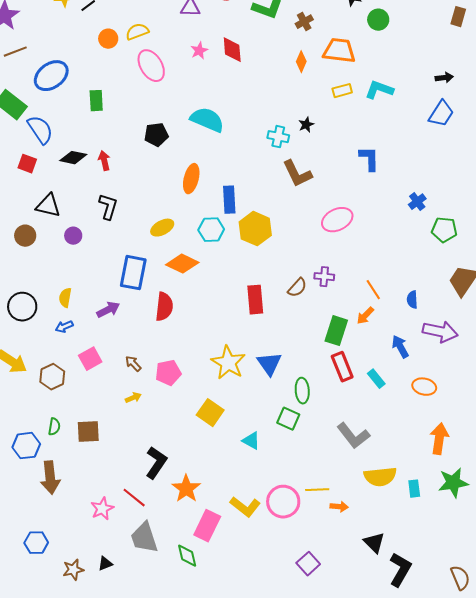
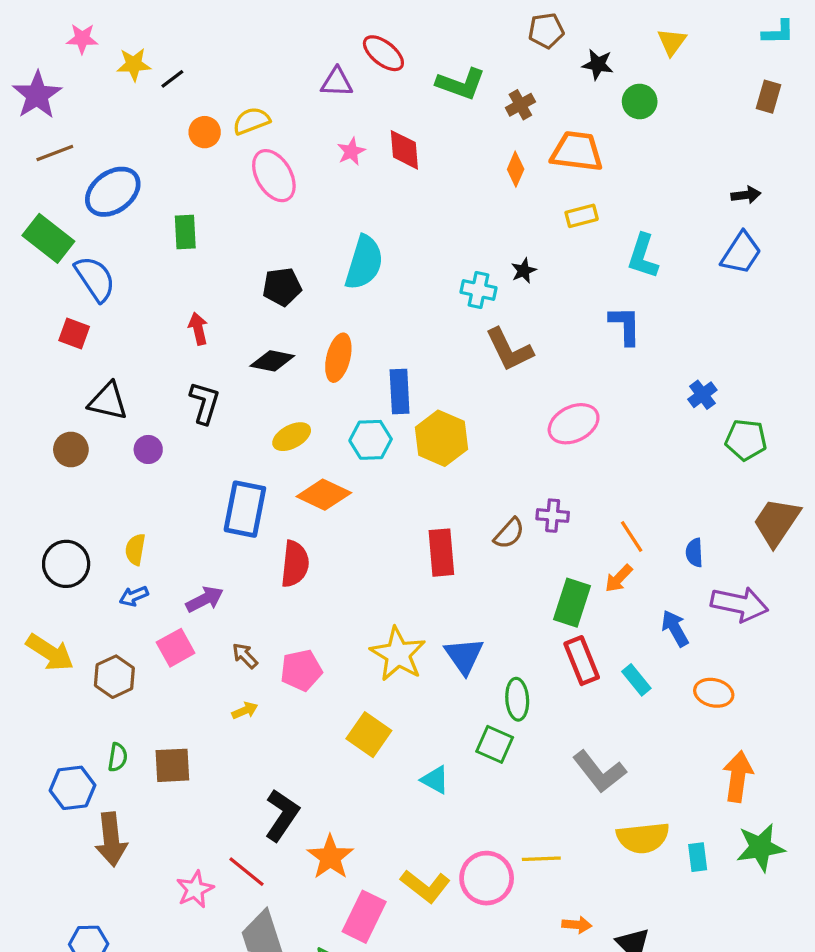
cyan L-shape: (379, 90) -> (643, 256), moved, turned -92
cyan semicircle: (207, 120) -> (364, 263), turned 84
black diamond: (73, 158) -> (272, 361), moved
purple arrow: (108, 310) -> (205, 599), moved
orange arrow: (339, 507) -> (577, 925), moved

